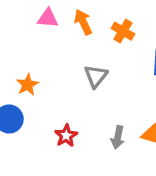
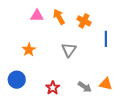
orange star: (27, 85) -> (29, 50), moved
gray arrow: (118, 137) -> (85, 87), turned -64

